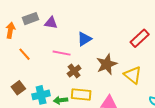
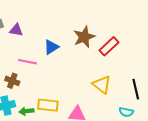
brown star: (107, 64) -> (84, 37), moved
brown cross: (74, 71) -> (12, 81), moved, turned -32

